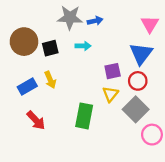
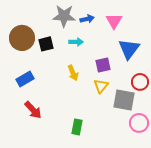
pink triangle: (150, 24) -> (114, 21), moved
yellow arrow: (50, 80) -> (73, 73), moved
red circle: (138, 81) -> (140, 82), moved
gray square: (136, 109) -> (124, 100), turned -35
green rectangle: (84, 116) -> (77, 127), moved, size x0.7

